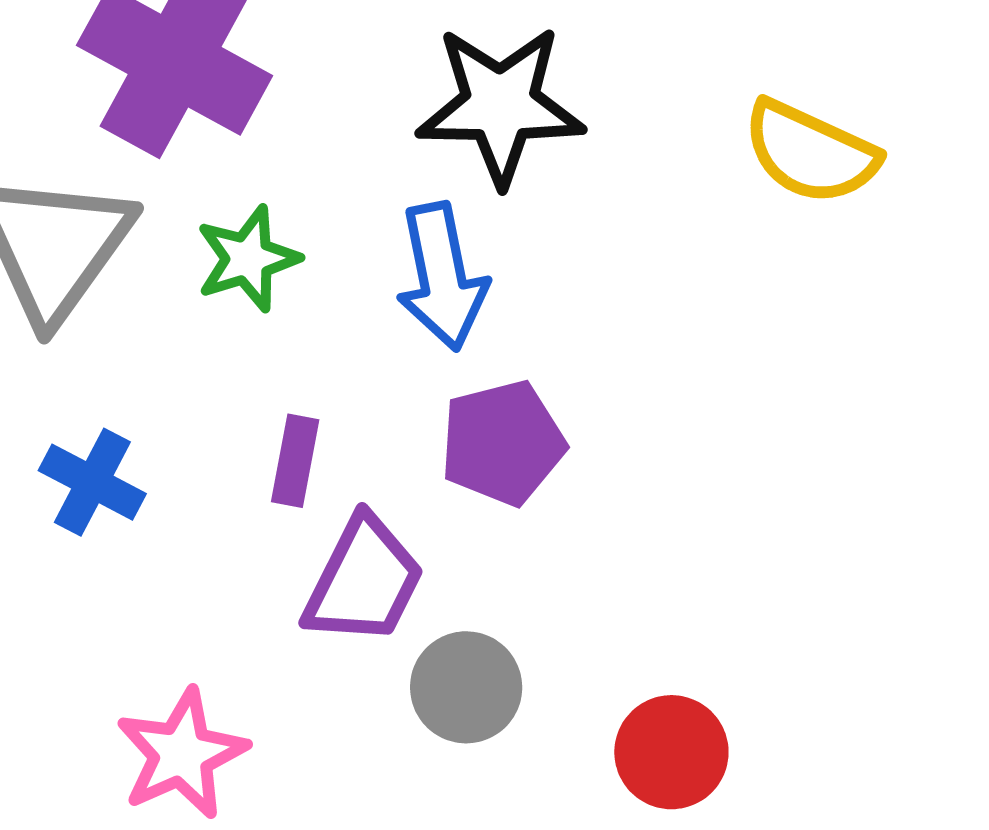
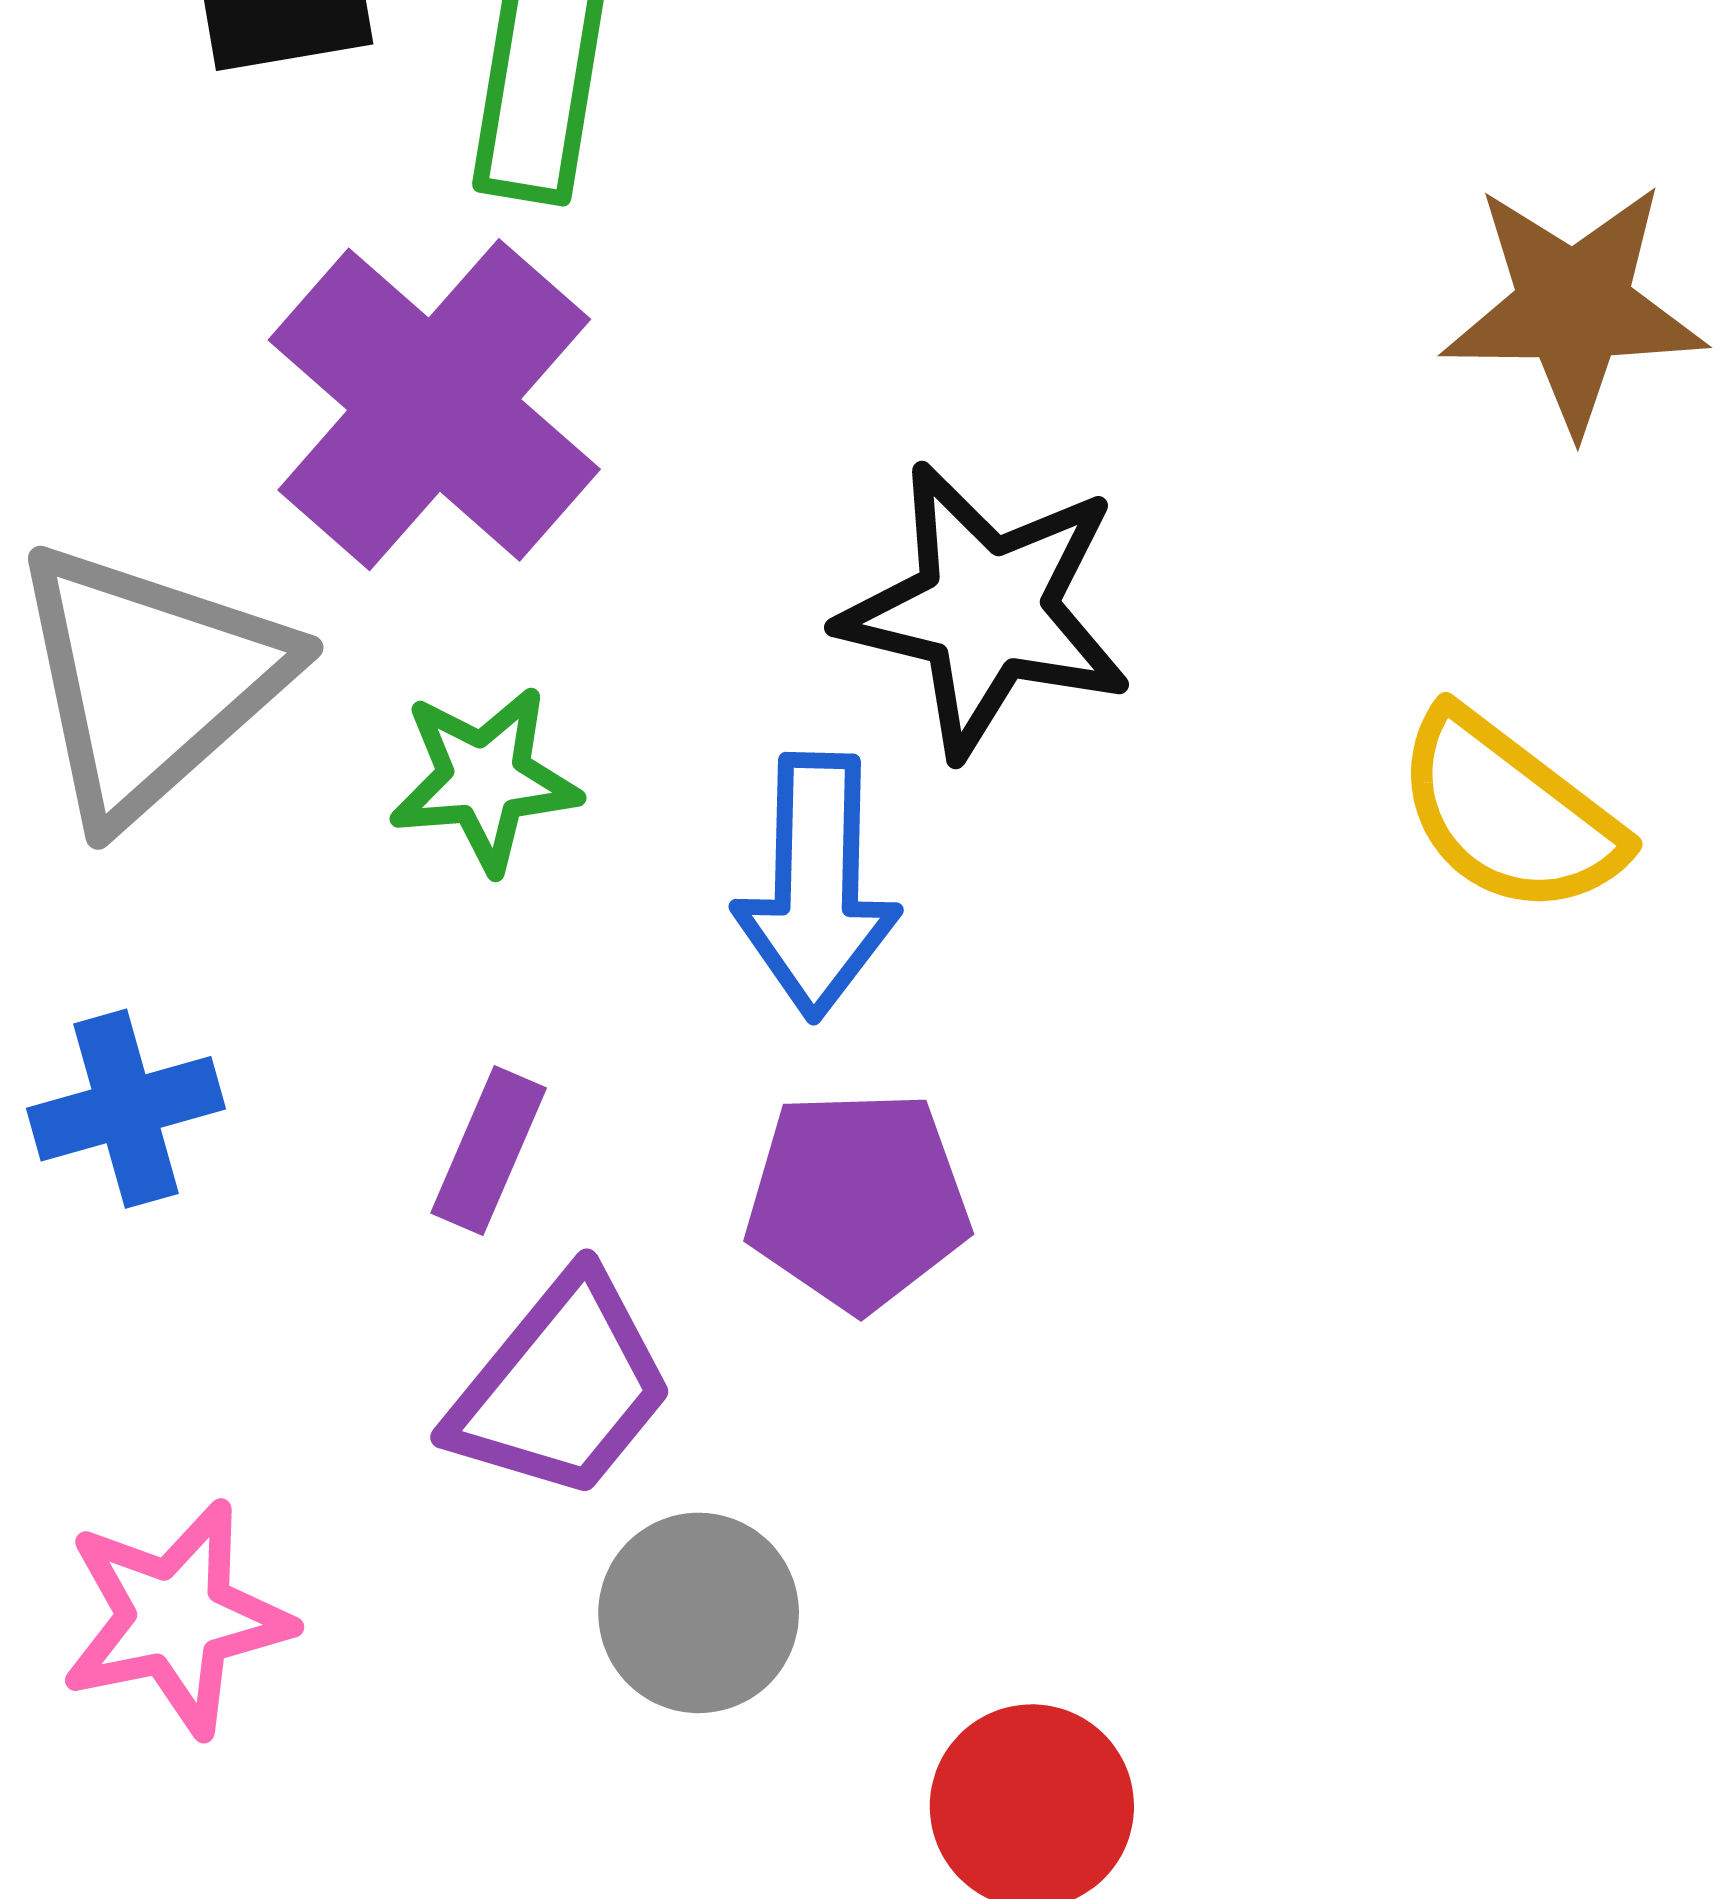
blue cross: (92, 482) -> (126, 1109), turned 34

